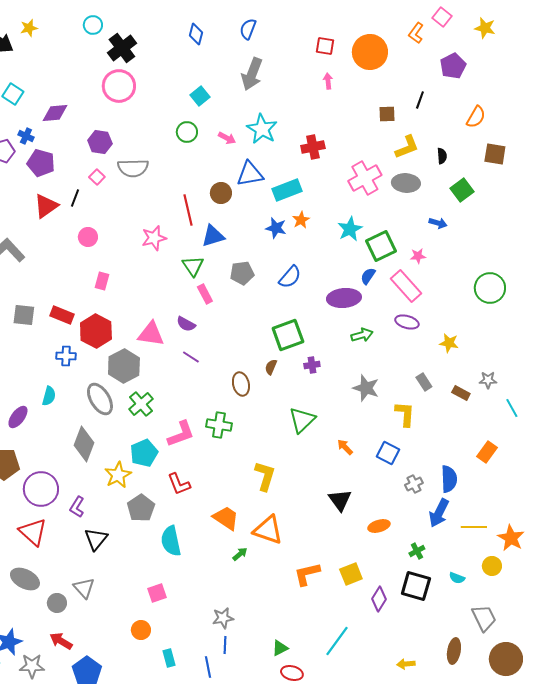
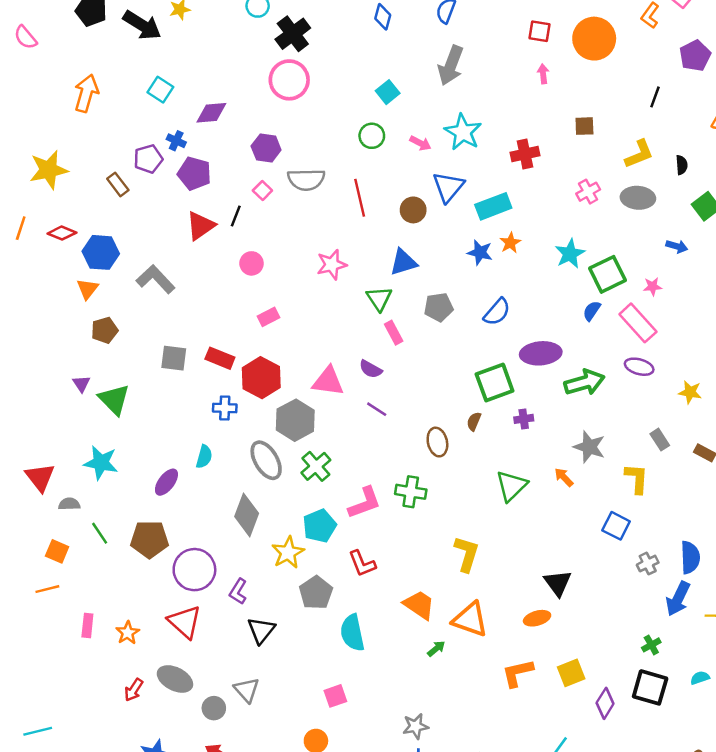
brown square: (387, 114) -> (584, 126), moved
blue triangle: (250, 174) -> (448, 187), turned -40
pink cross: (365, 178) -> (588, 192), size x0.6
red line: (188, 210) -> (360, 198), moved
pink rectangle: (102, 281) -> (269, 317), turned 48
purple ellipse: (344, 298) -> (541, 353), moved
green arrow: (362, 335) -> (584, 382), size x1.5
orange arrow: (345, 447) -> (564, 477), moved
orange ellipse: (379, 526) -> (537, 618), moved
cyan semicircle: (457, 578) -> (700, 678), turned 140

